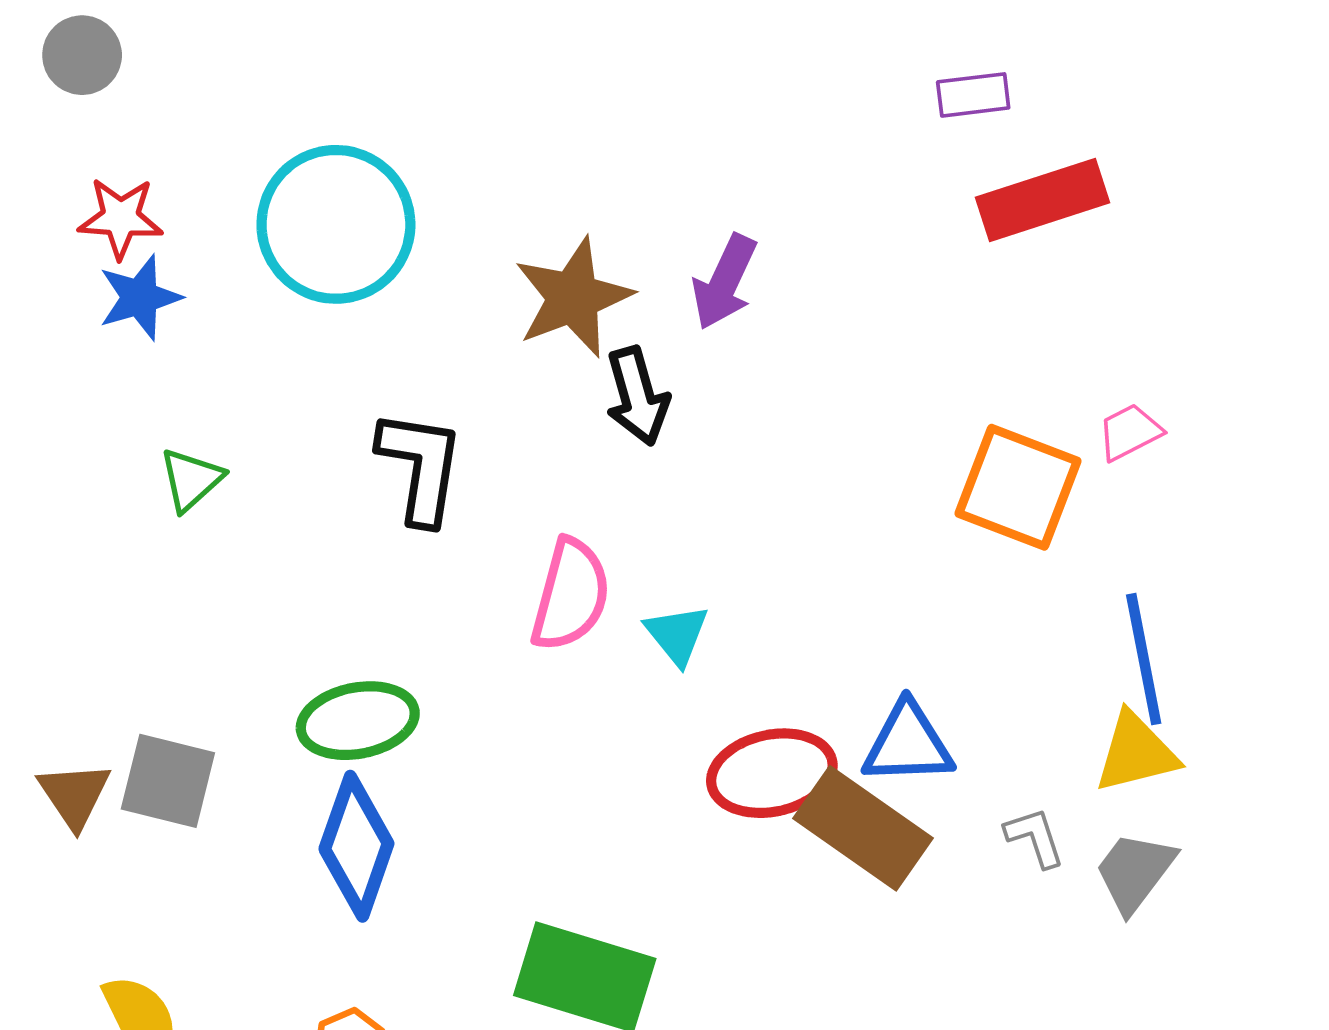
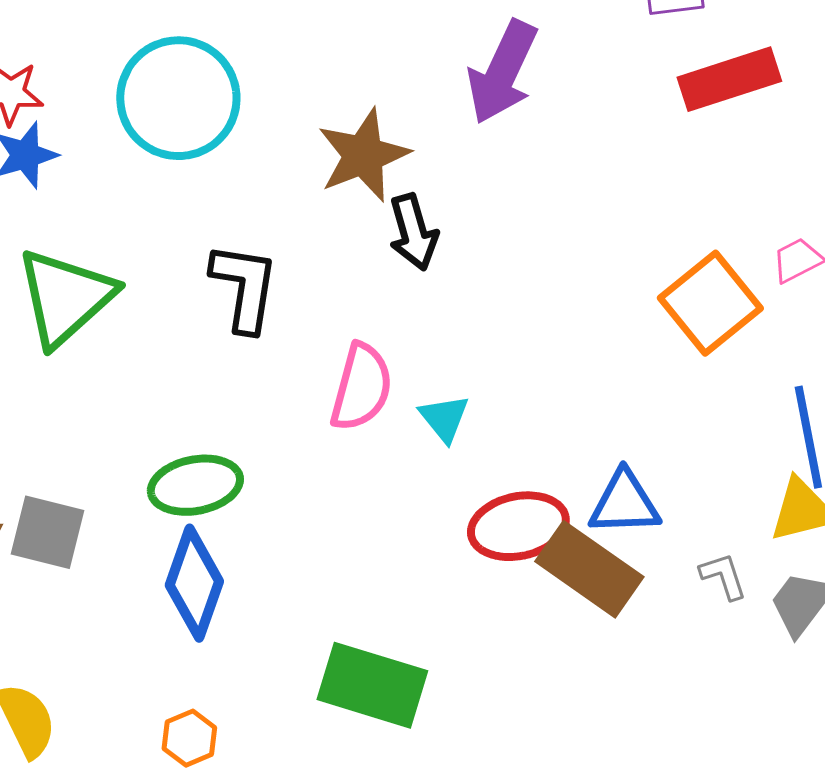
purple arrow: (724, 282) -> (502, 72), moved, size x1.4
green triangle: (191, 480) -> (65, 297), size x2.0
orange square: (1018, 487) -> (710, 303), turned 30

